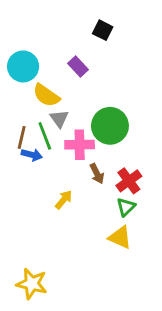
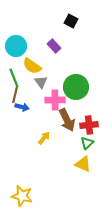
green line: (45, 136) -> (14, 78), moved
brown arrow: (97, 174) -> (67, 120), size x1.6
red cross: (129, 181) -> (89, 125), turned 30

